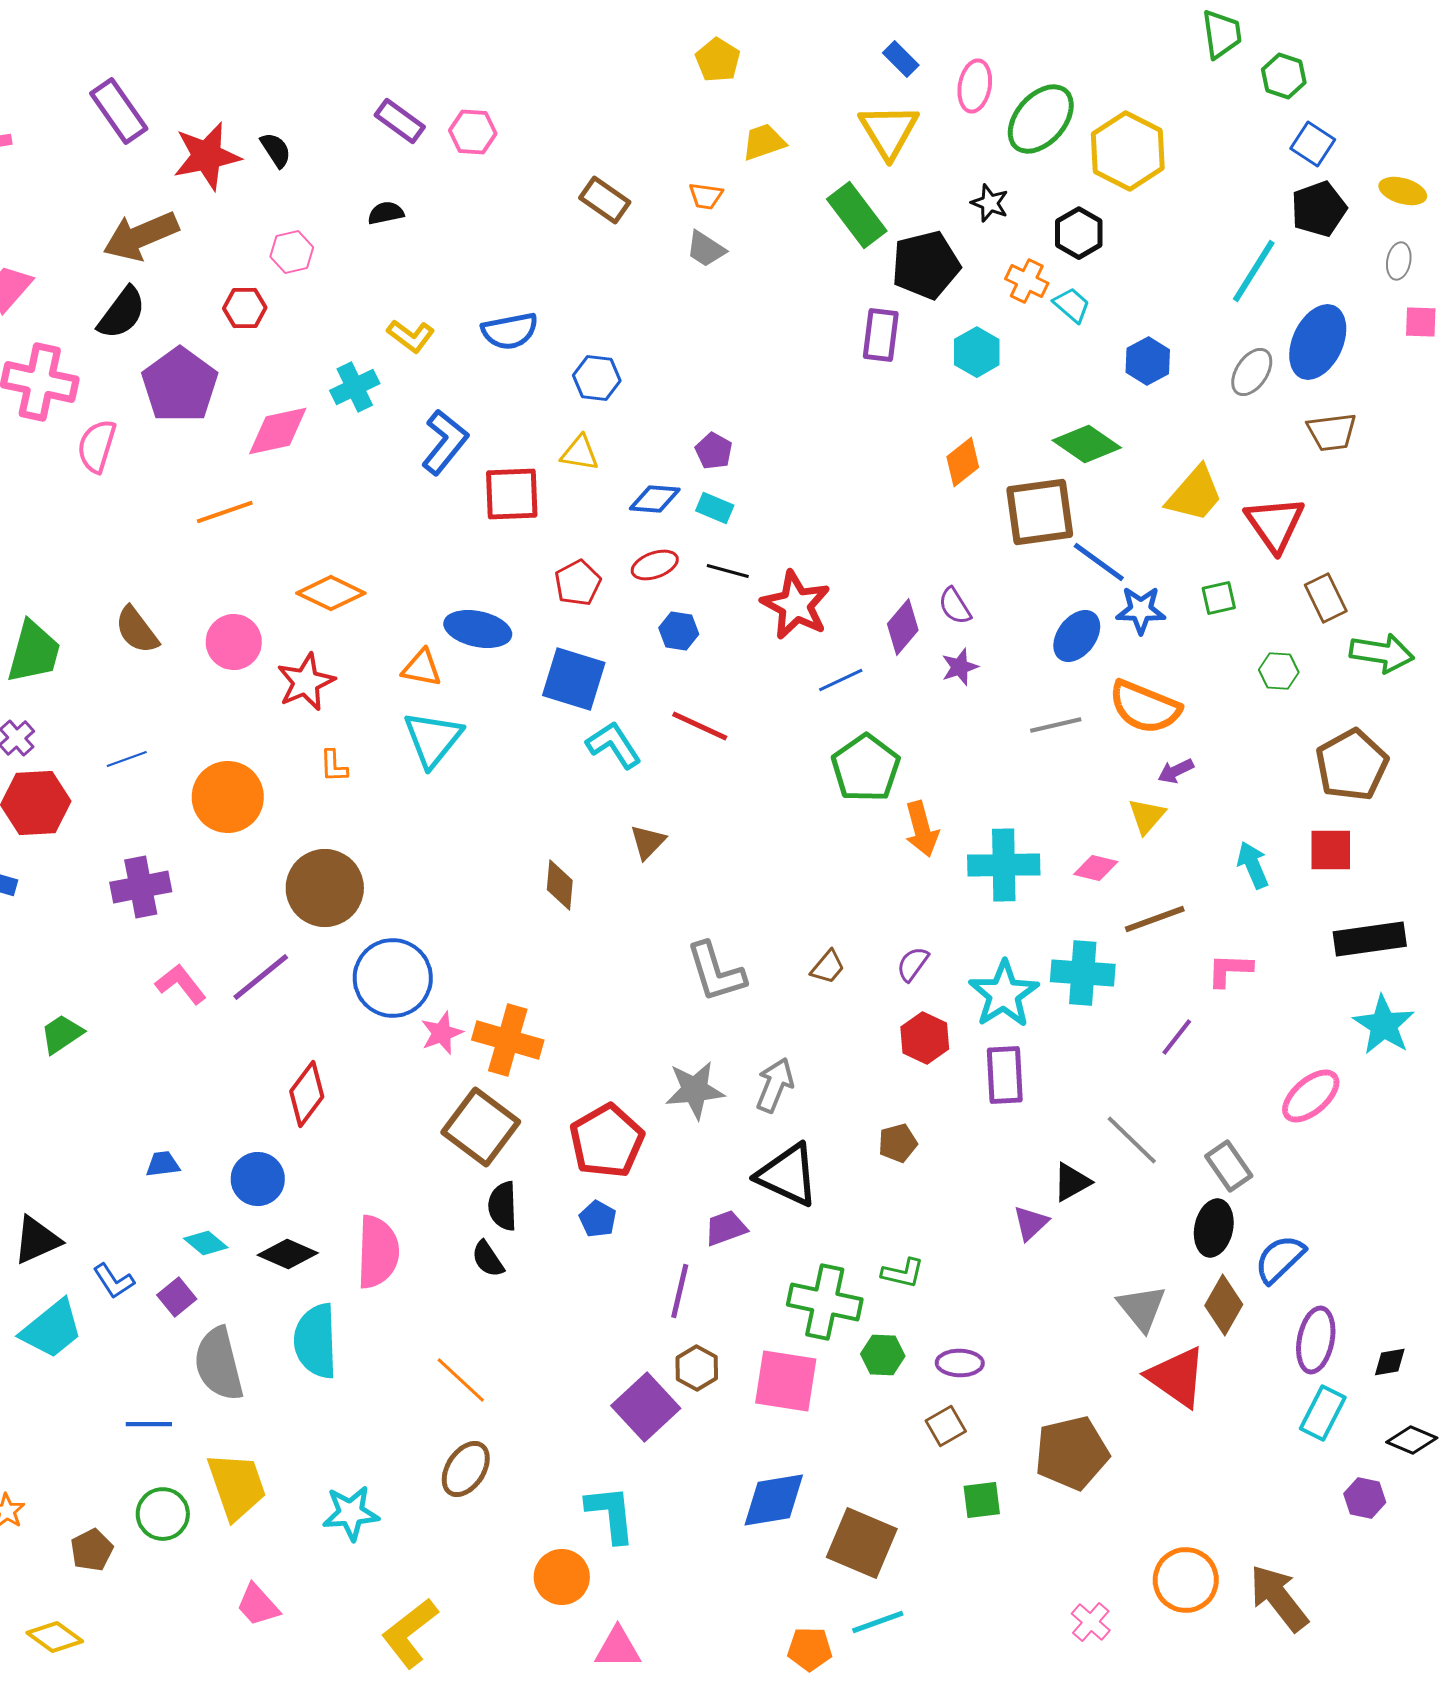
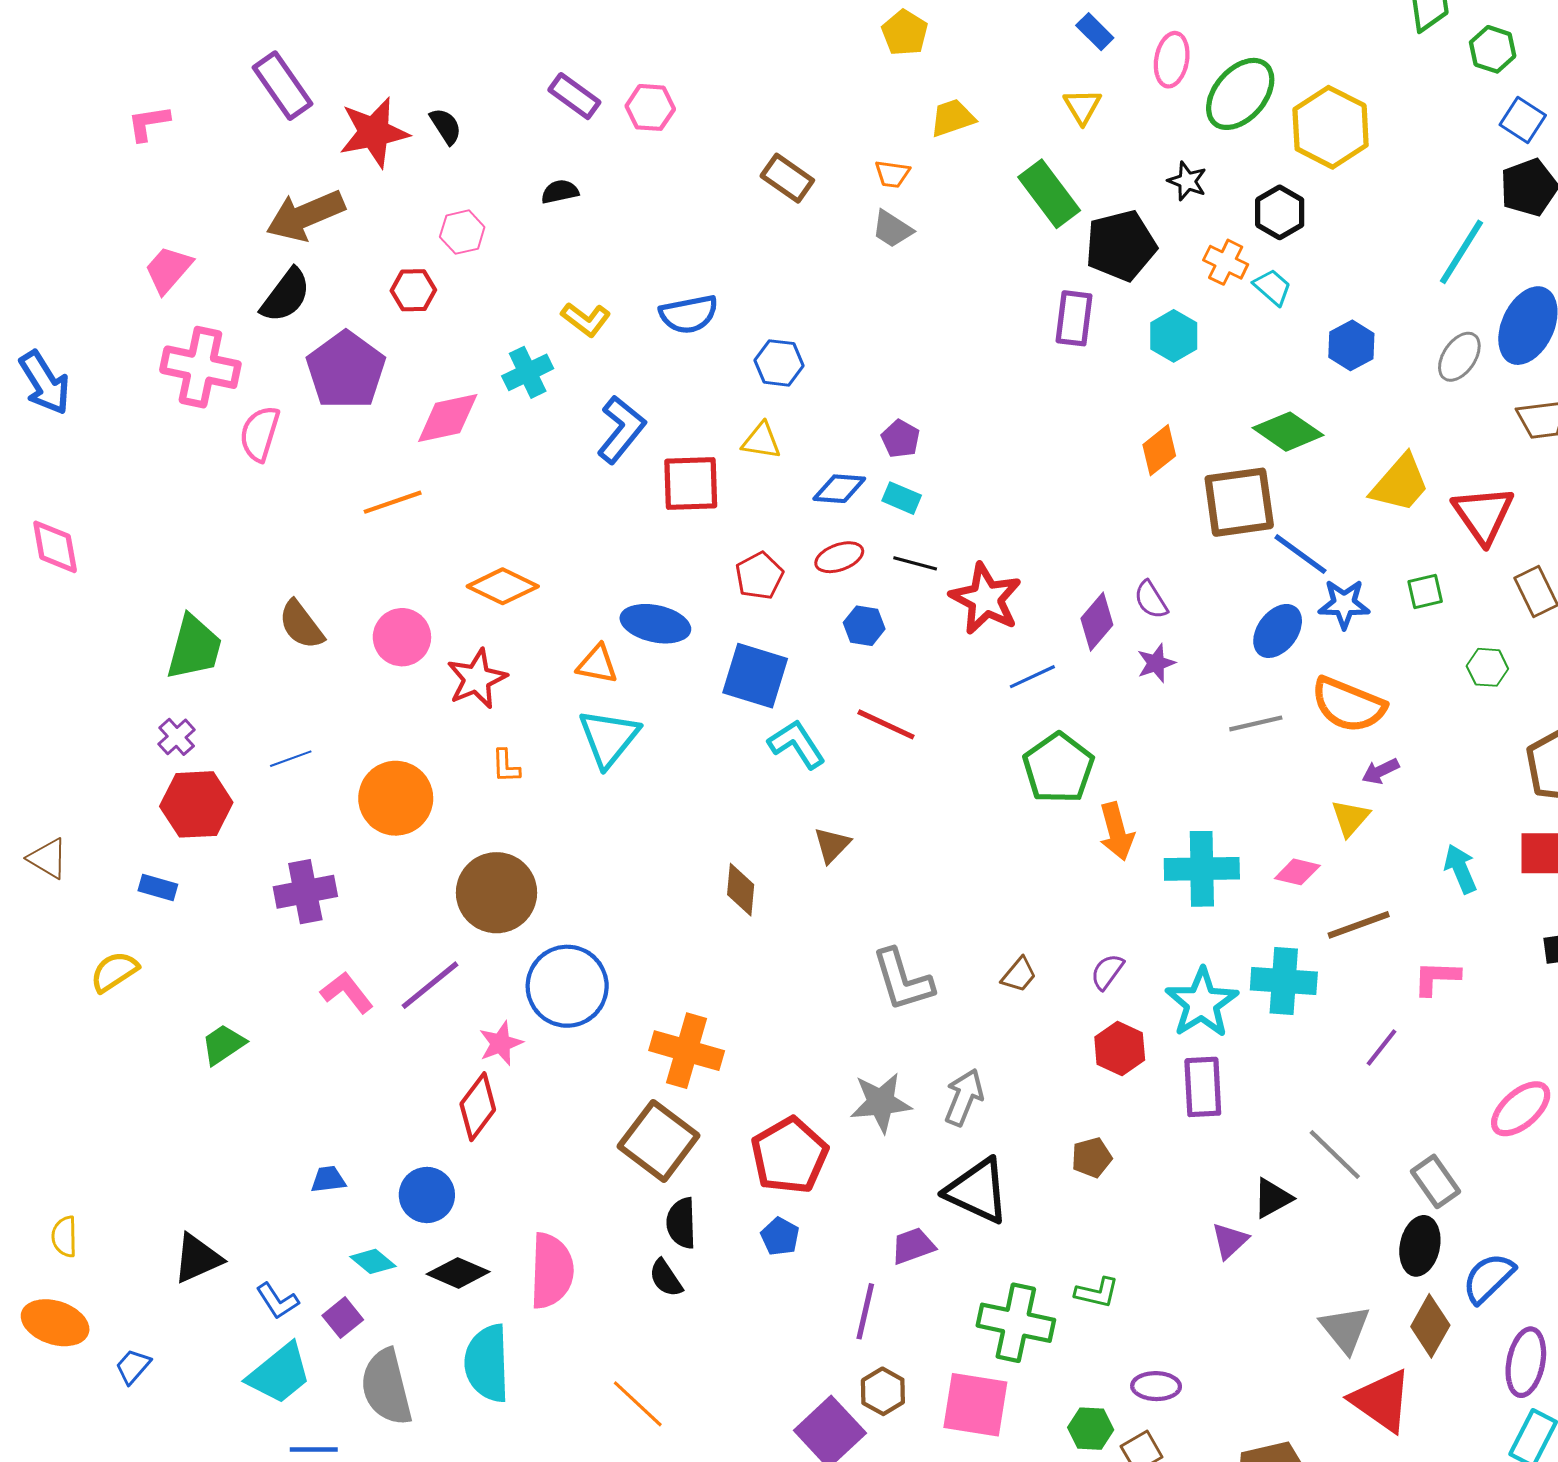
yellow triangle: (889, 131) -> (1082, 106), size x0.6
pink star: (442, 1033) -> (501, 1043), moved
cyan trapezoid: (52, 1329) -> (279, 1374), moved
green hexagon: (883, 1355) -> (1091, 1429), moved

